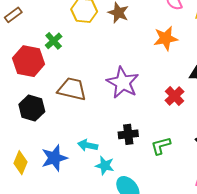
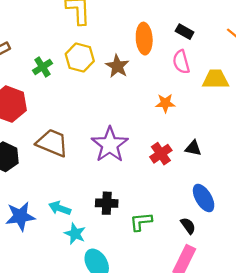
orange star: (166, 38) -> (165, 103), size x0.7
green cross: (54, 41) -> (42, 67), moved
red cross: (174, 96) -> (161, 154), moved

